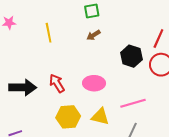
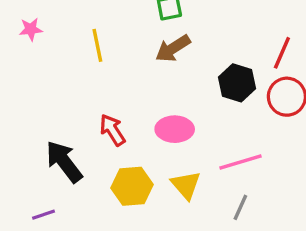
brown arrow: (94, 35) -> (173, 48), size x1.5
black arrow: (23, 87) -> (64, 162), moved, turned -128
yellow triangle: (100, 117) -> (186, 185), turned 36

